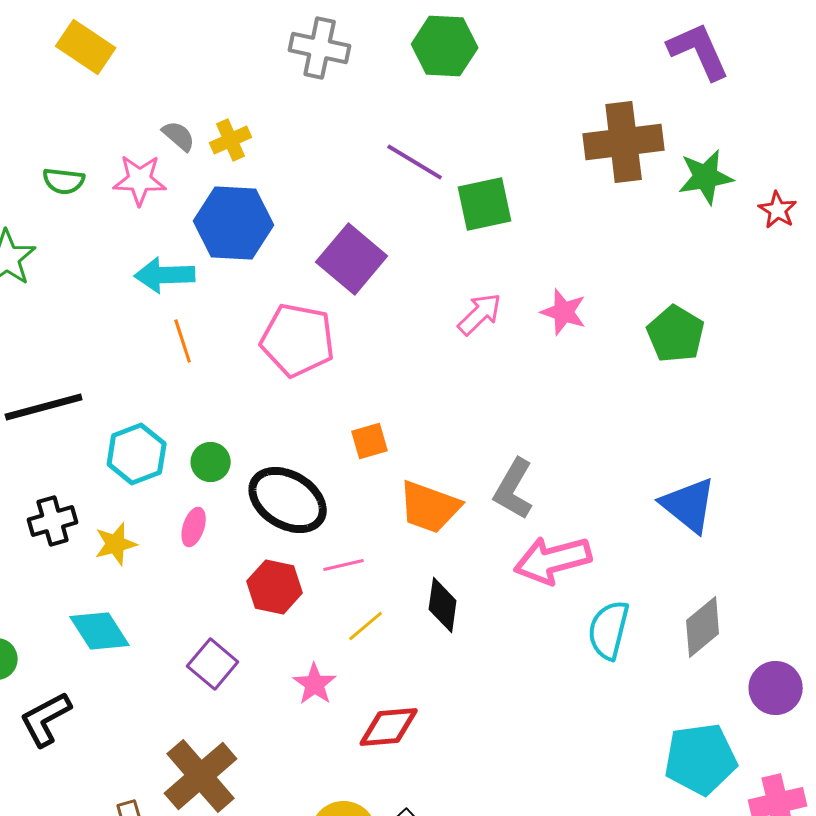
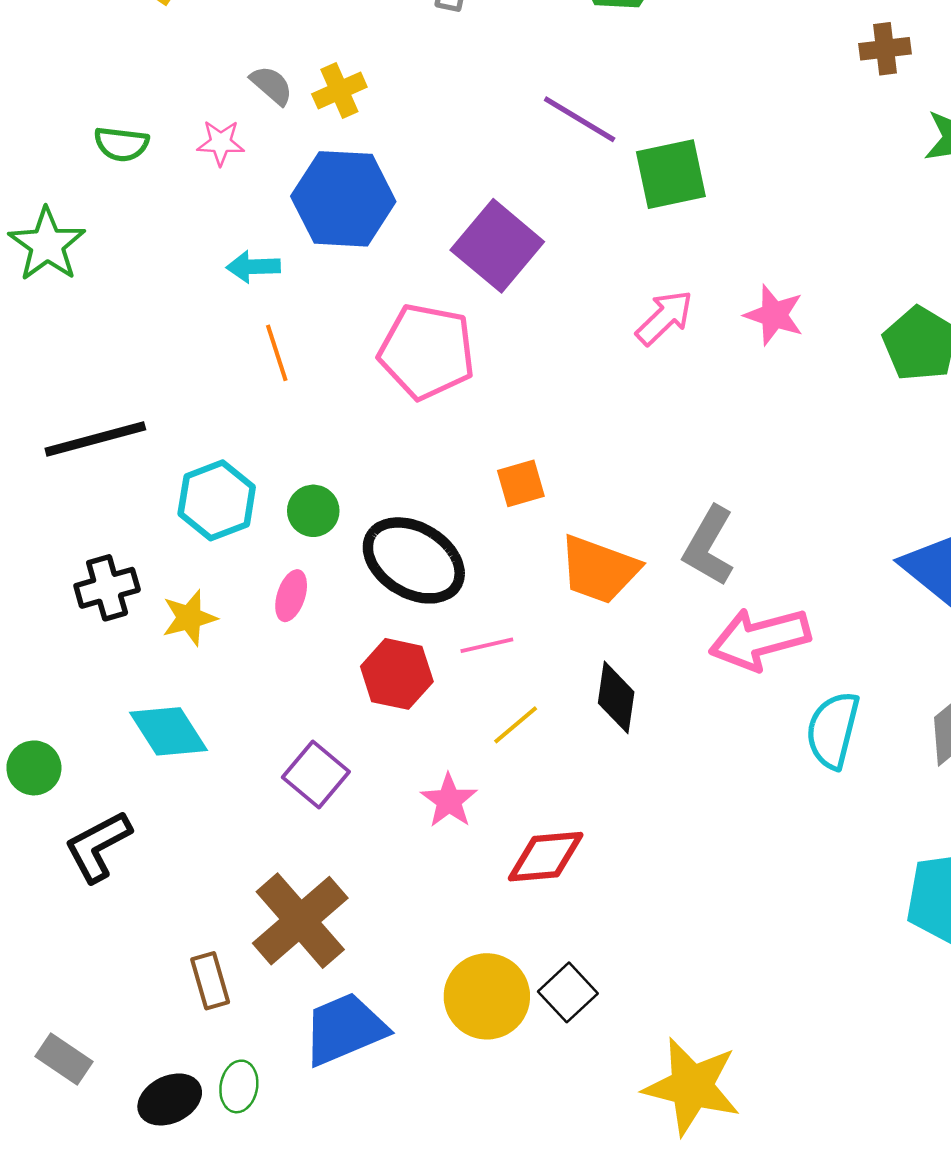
brown cross: (624, 142) -> (885, 49), moved, size x0.5
pink star: (140, 180) -> (221, 143), size x0.7
cyan arrow: (165, 275) -> (253, 267), size x0.7

